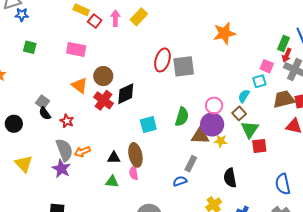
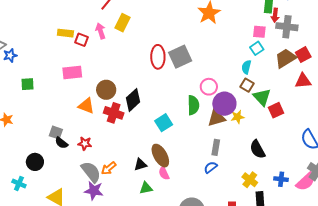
pink circle: (214, 106) -> (209, 87), moved

